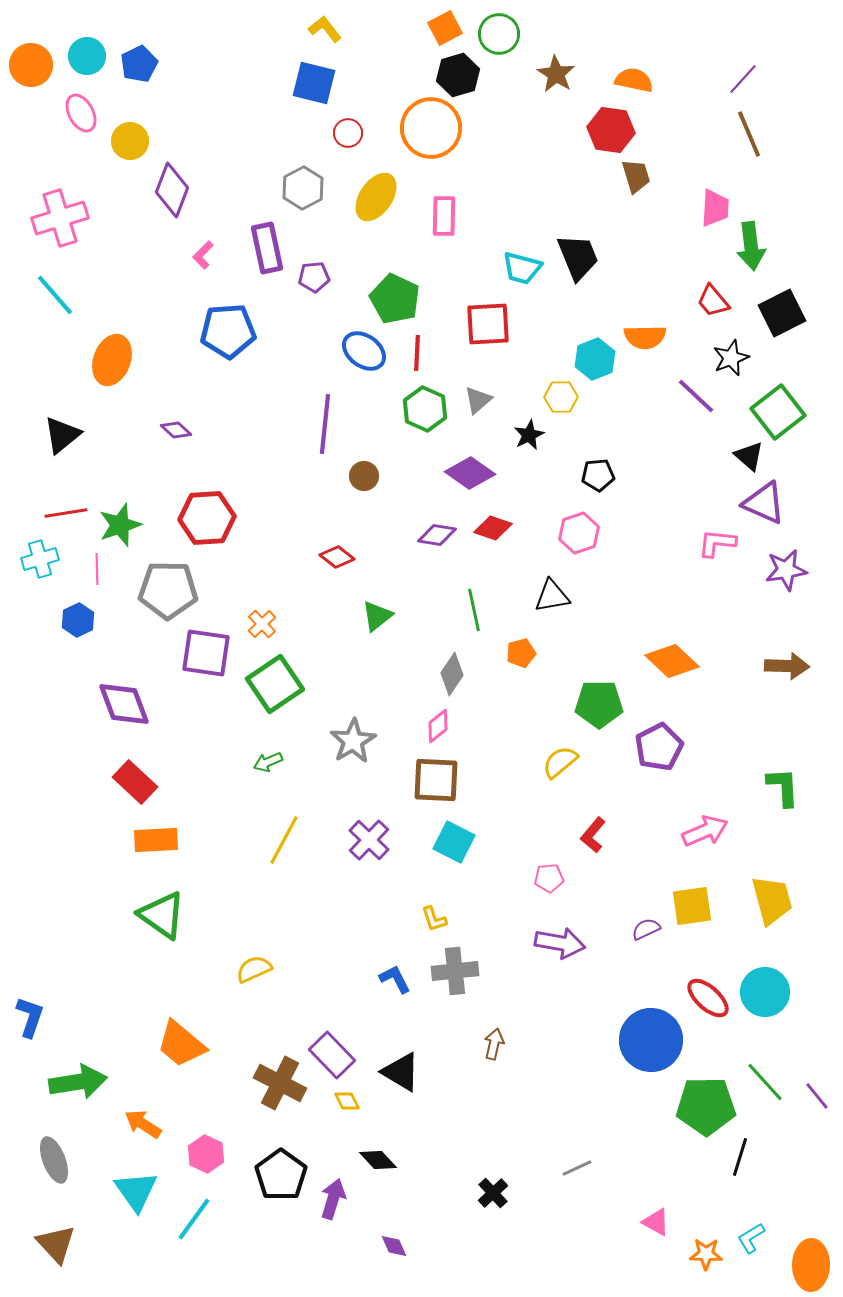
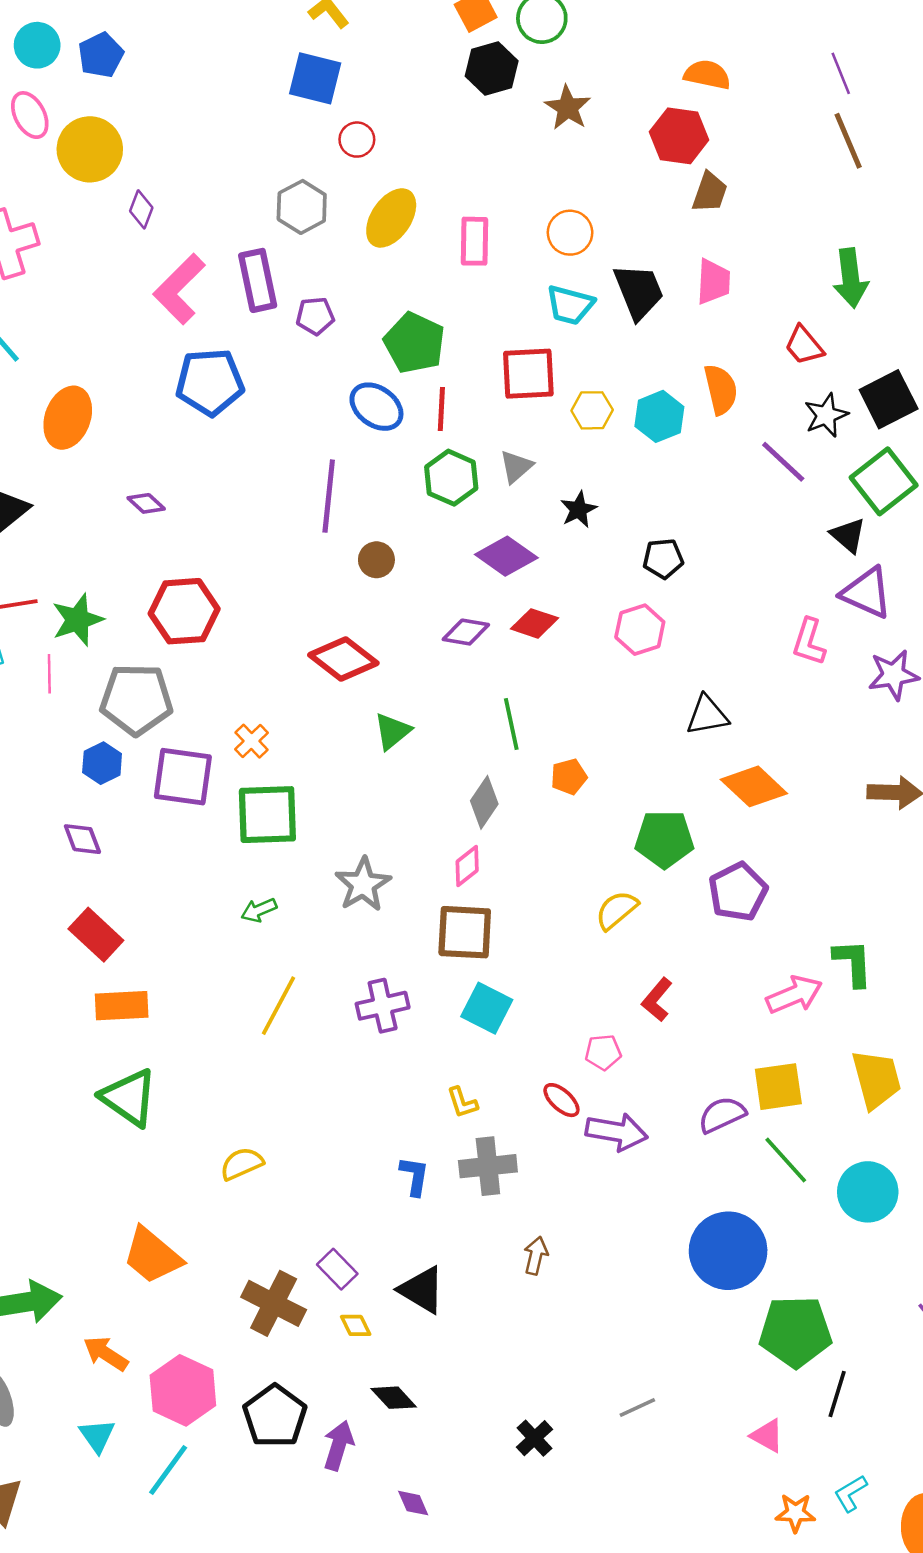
brown star: (556, 74) -> (568, 108), moved
purple line: (743, 79) -> (841, 73), turned -64
orange circle: (431, 128) -> (570, 233), moved, size x0.6
yellow circle: (130, 141) -> (90, 149), size x1.4
brown trapezoid: (636, 176) -> (710, 192), turned 36
purple diamond: (172, 190) -> (141, 209), size x0.6
pink trapezoid: (715, 208) -> (713, 282), moved
pink L-shape: (203, 255) -> (179, 289), size x2.0
black square: (782, 313) -> (889, 399), moved
orange semicircle: (645, 337) -> (721, 389), turned -102
yellow hexagon: (561, 397) -> (592, 410), moved
pink L-shape: (717, 543) -> (809, 642), turned -78
red diamond: (337, 557) -> (343, 659), size x1.6
black triangle: (552, 596) -> (707, 715), moved
blue hexagon: (78, 620) -> (102, 763), moved
green square: (275, 684) -> (267, 815), turned 32
purple diamond: (124, 704) -> (82, 839), size x0.6
green L-shape: (783, 787) -> (853, 963), moved
purple cross: (369, 840) -> (383, 1006), turned 33
purple semicircle: (646, 929) -> (722, 1115), size x1.4
blue L-shape: (395, 979) -> (414, 1176), turned 36
red ellipse: (708, 998) -> (561, 1100), moved, size x0.7
purple rectangle: (332, 1055) -> (337, 1269), size x0.7
green line: (765, 1082) -> (786, 1160), moved
pink hexagon: (206, 1154) -> (183, 1390), size x1.5
cyan triangle: (136, 1191) -> (97, 1436), size x0.7
pink triangle: (656, 1222) -> (767, 1436), moved

